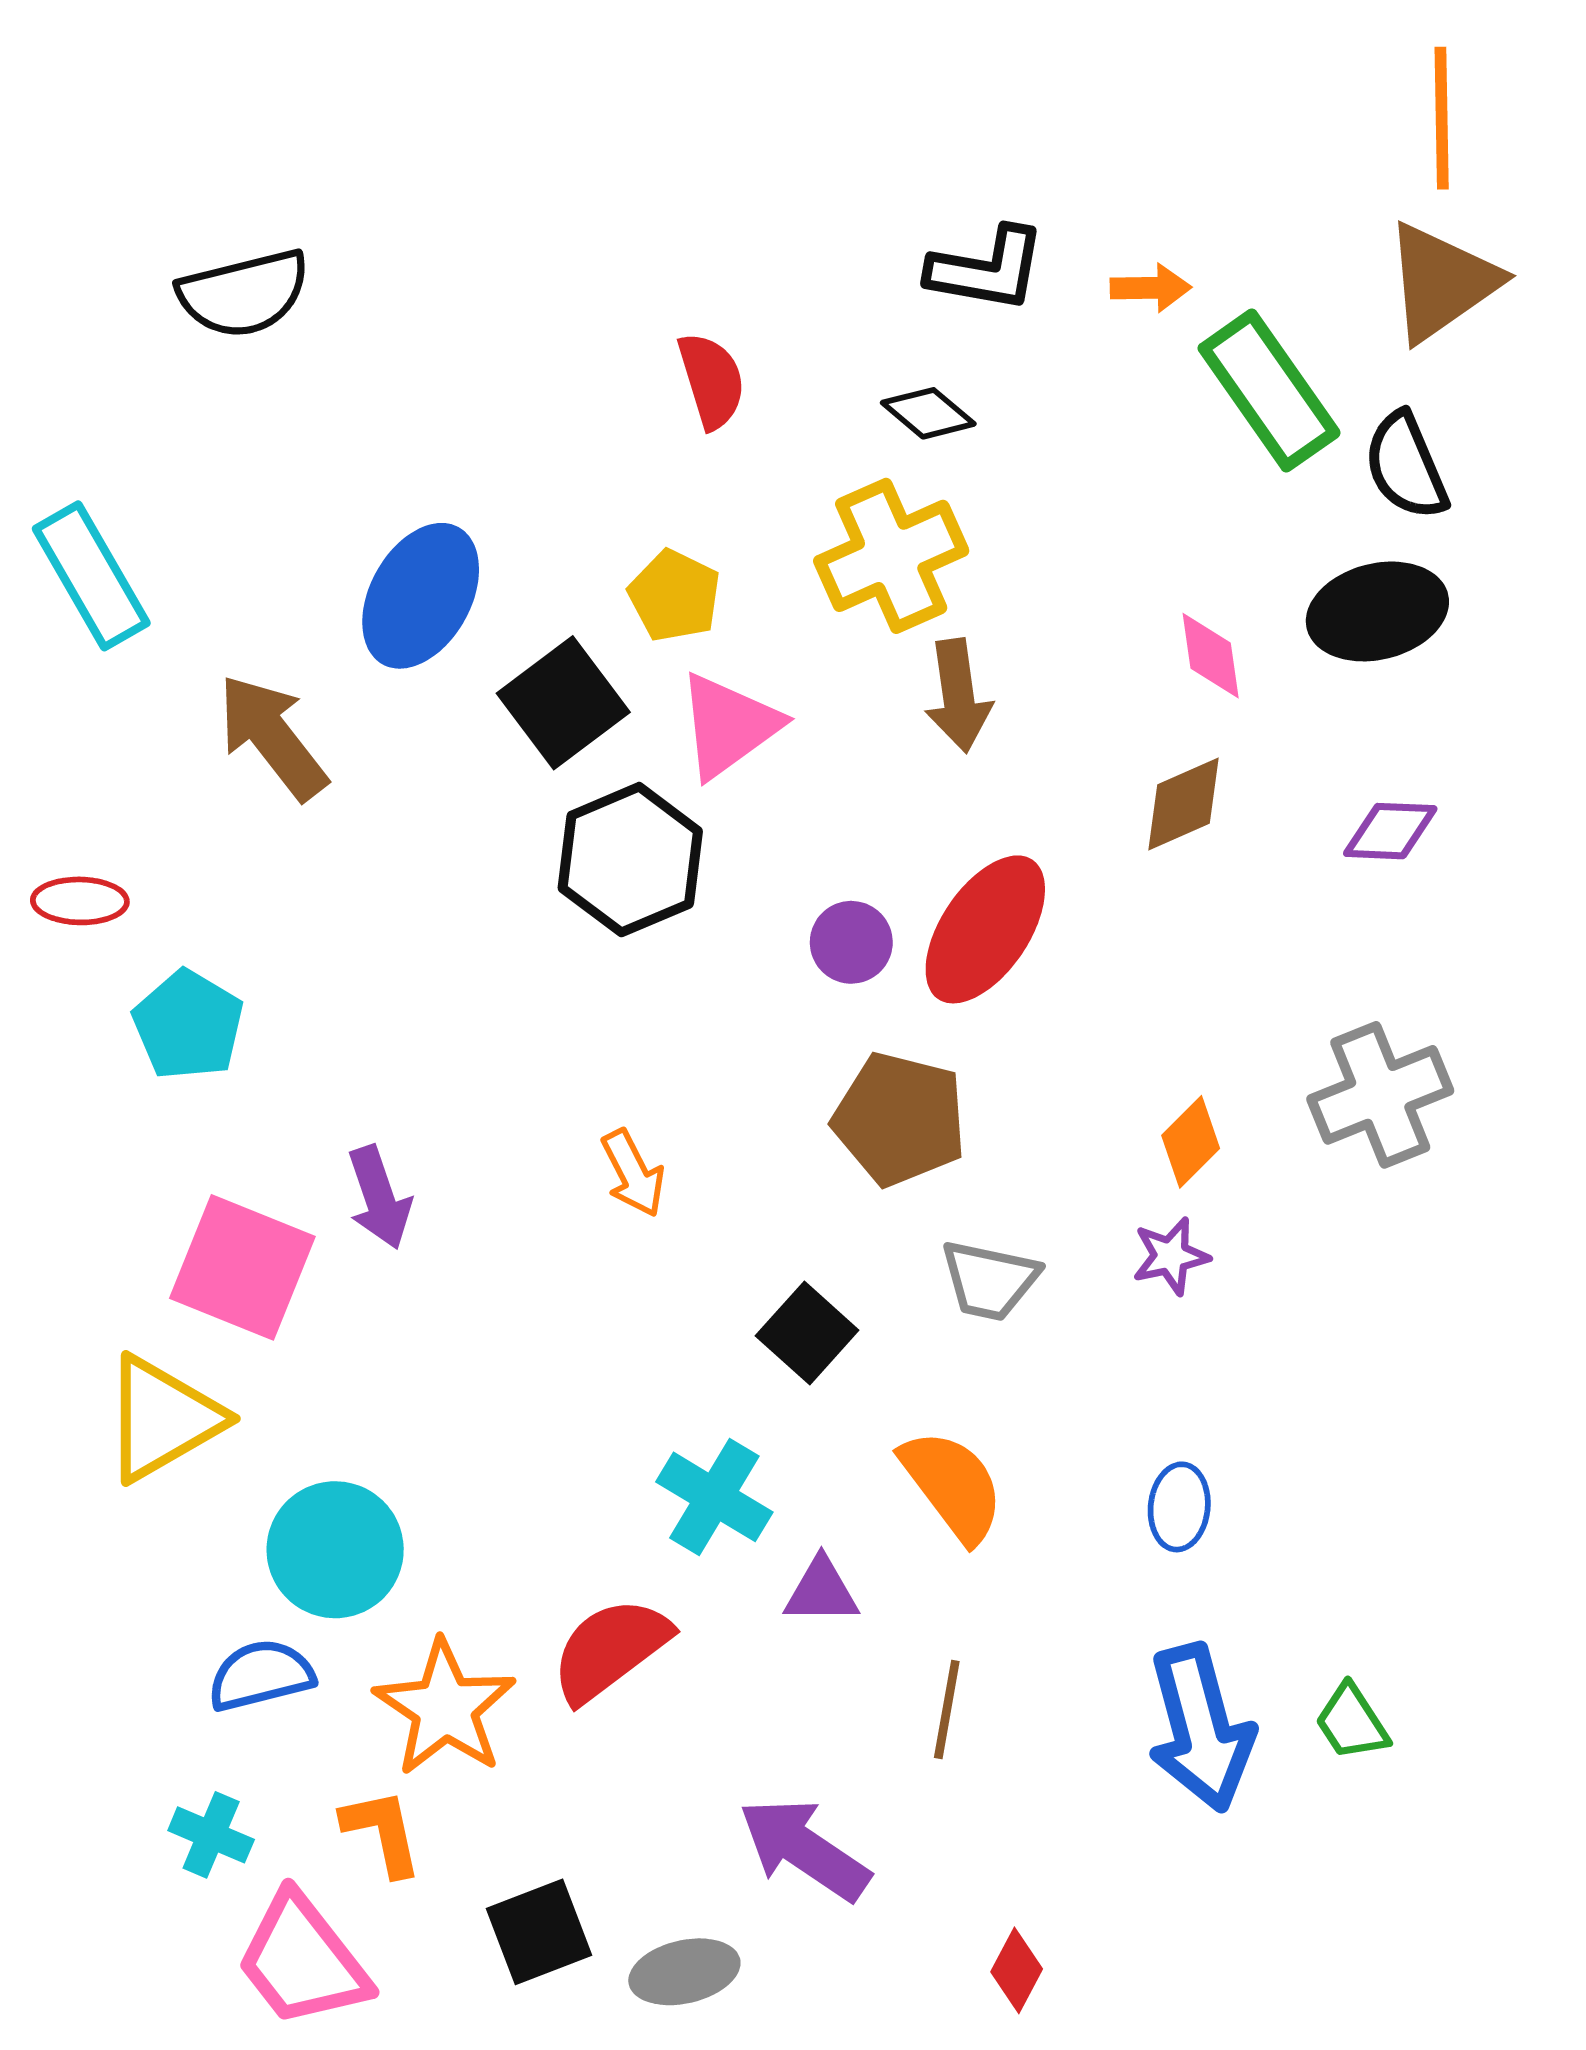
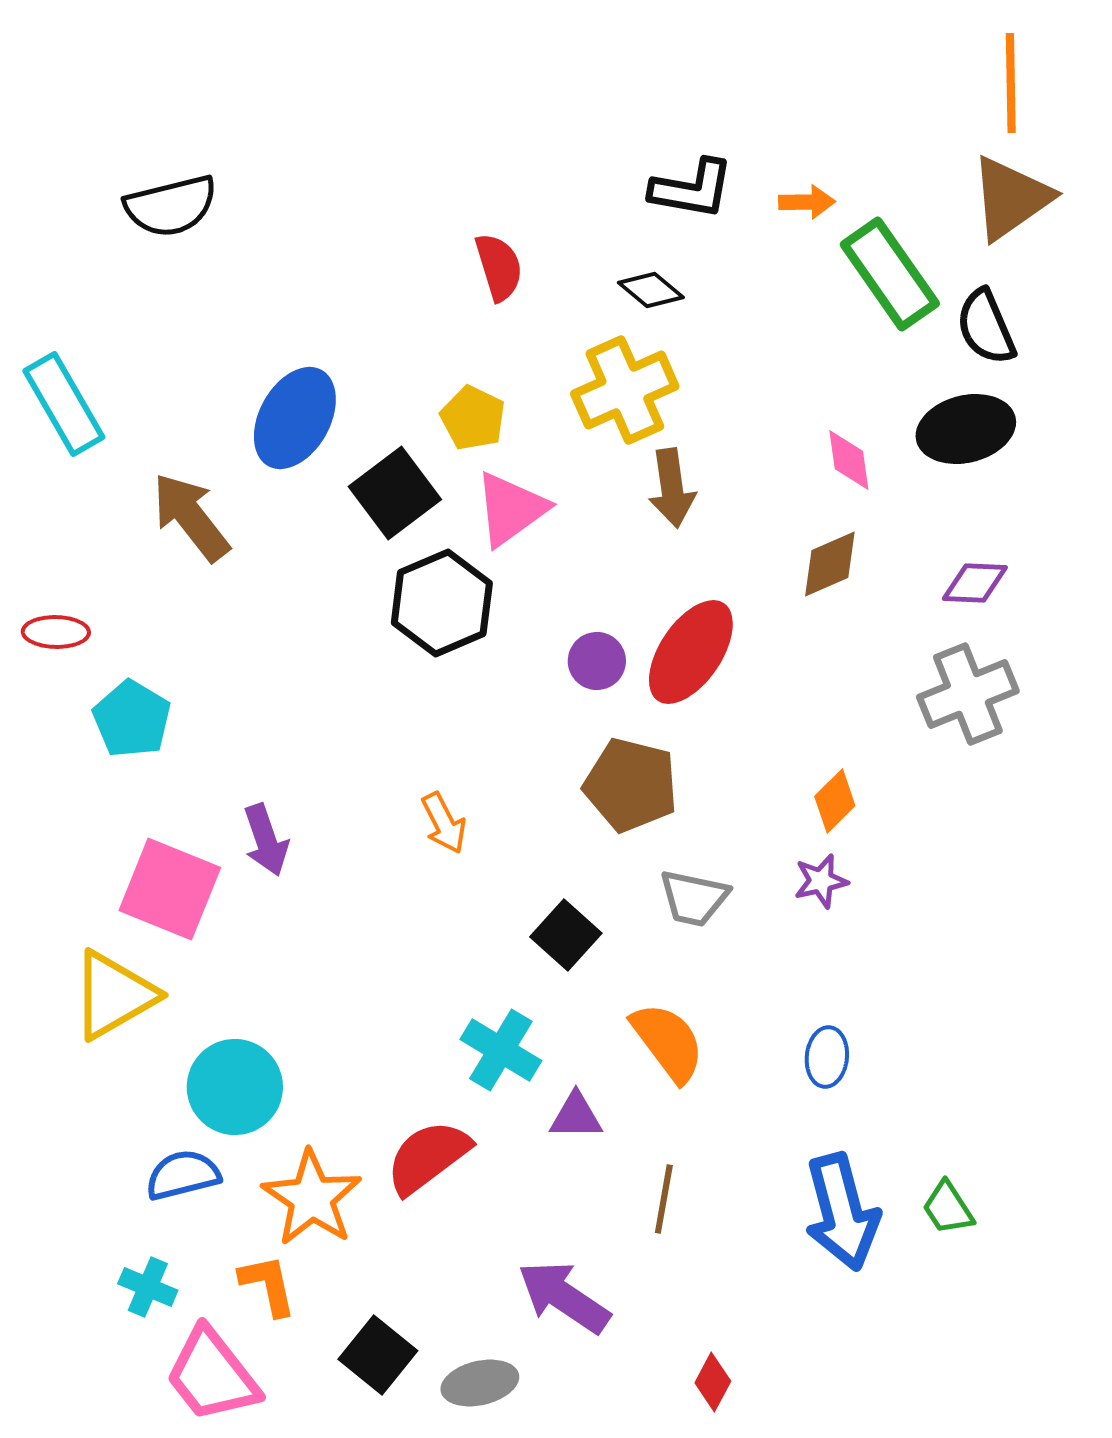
gray cross: (1380, 1095) -> (968, 694), moved
black square: (539, 1932) -> (378, 1355), turned -30

